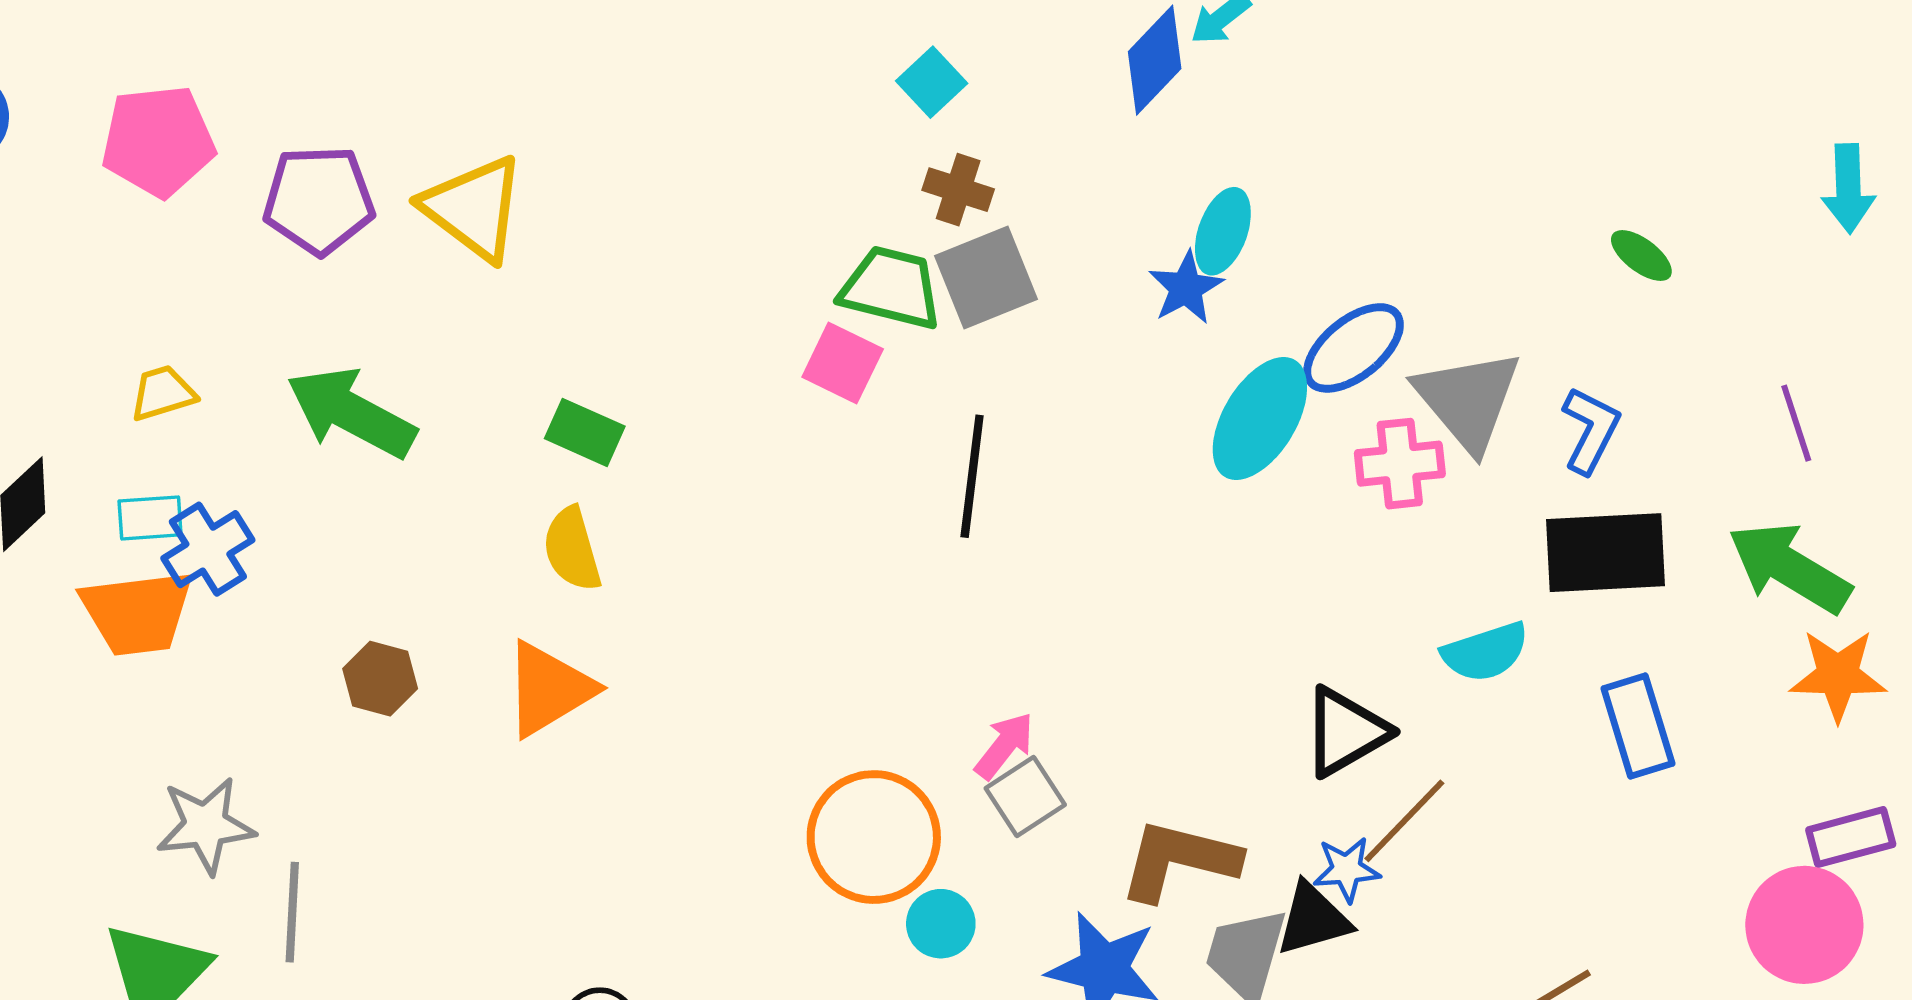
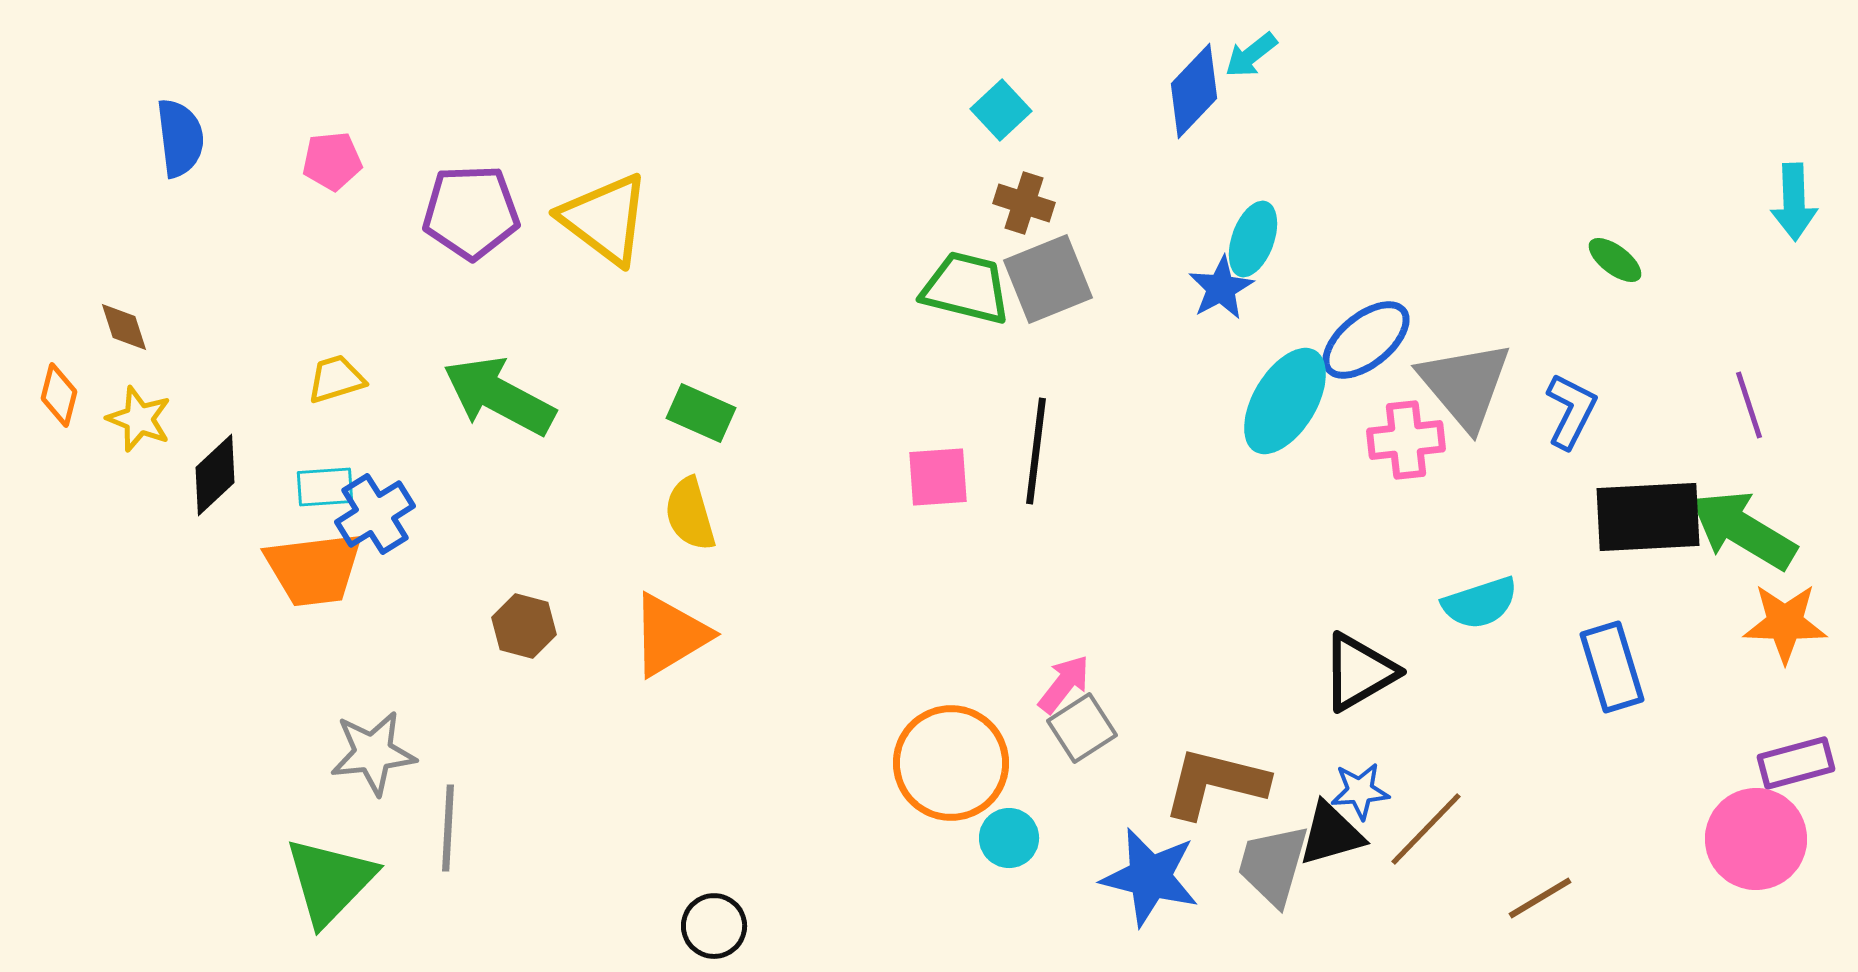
pink pentagon: (158, 141) -> (332, 161), size x0.6
pink square: (843, 363) -> (938, 477), moved, turned -30
black rectangle: (1606, 553) -> (1648, 517), moved
brown line: (1404, 821) -> (1426, 829), moved

